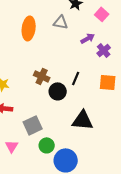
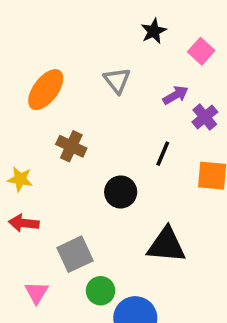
gray triangle: (61, 22) -> (117, 80), moved, turned 42
orange ellipse: (29, 28) -> (46, 90), moved, turned 30
brown cross: (42, 76) -> (71, 146), moved
black line: (76, 78) -> (163, 154), moved

